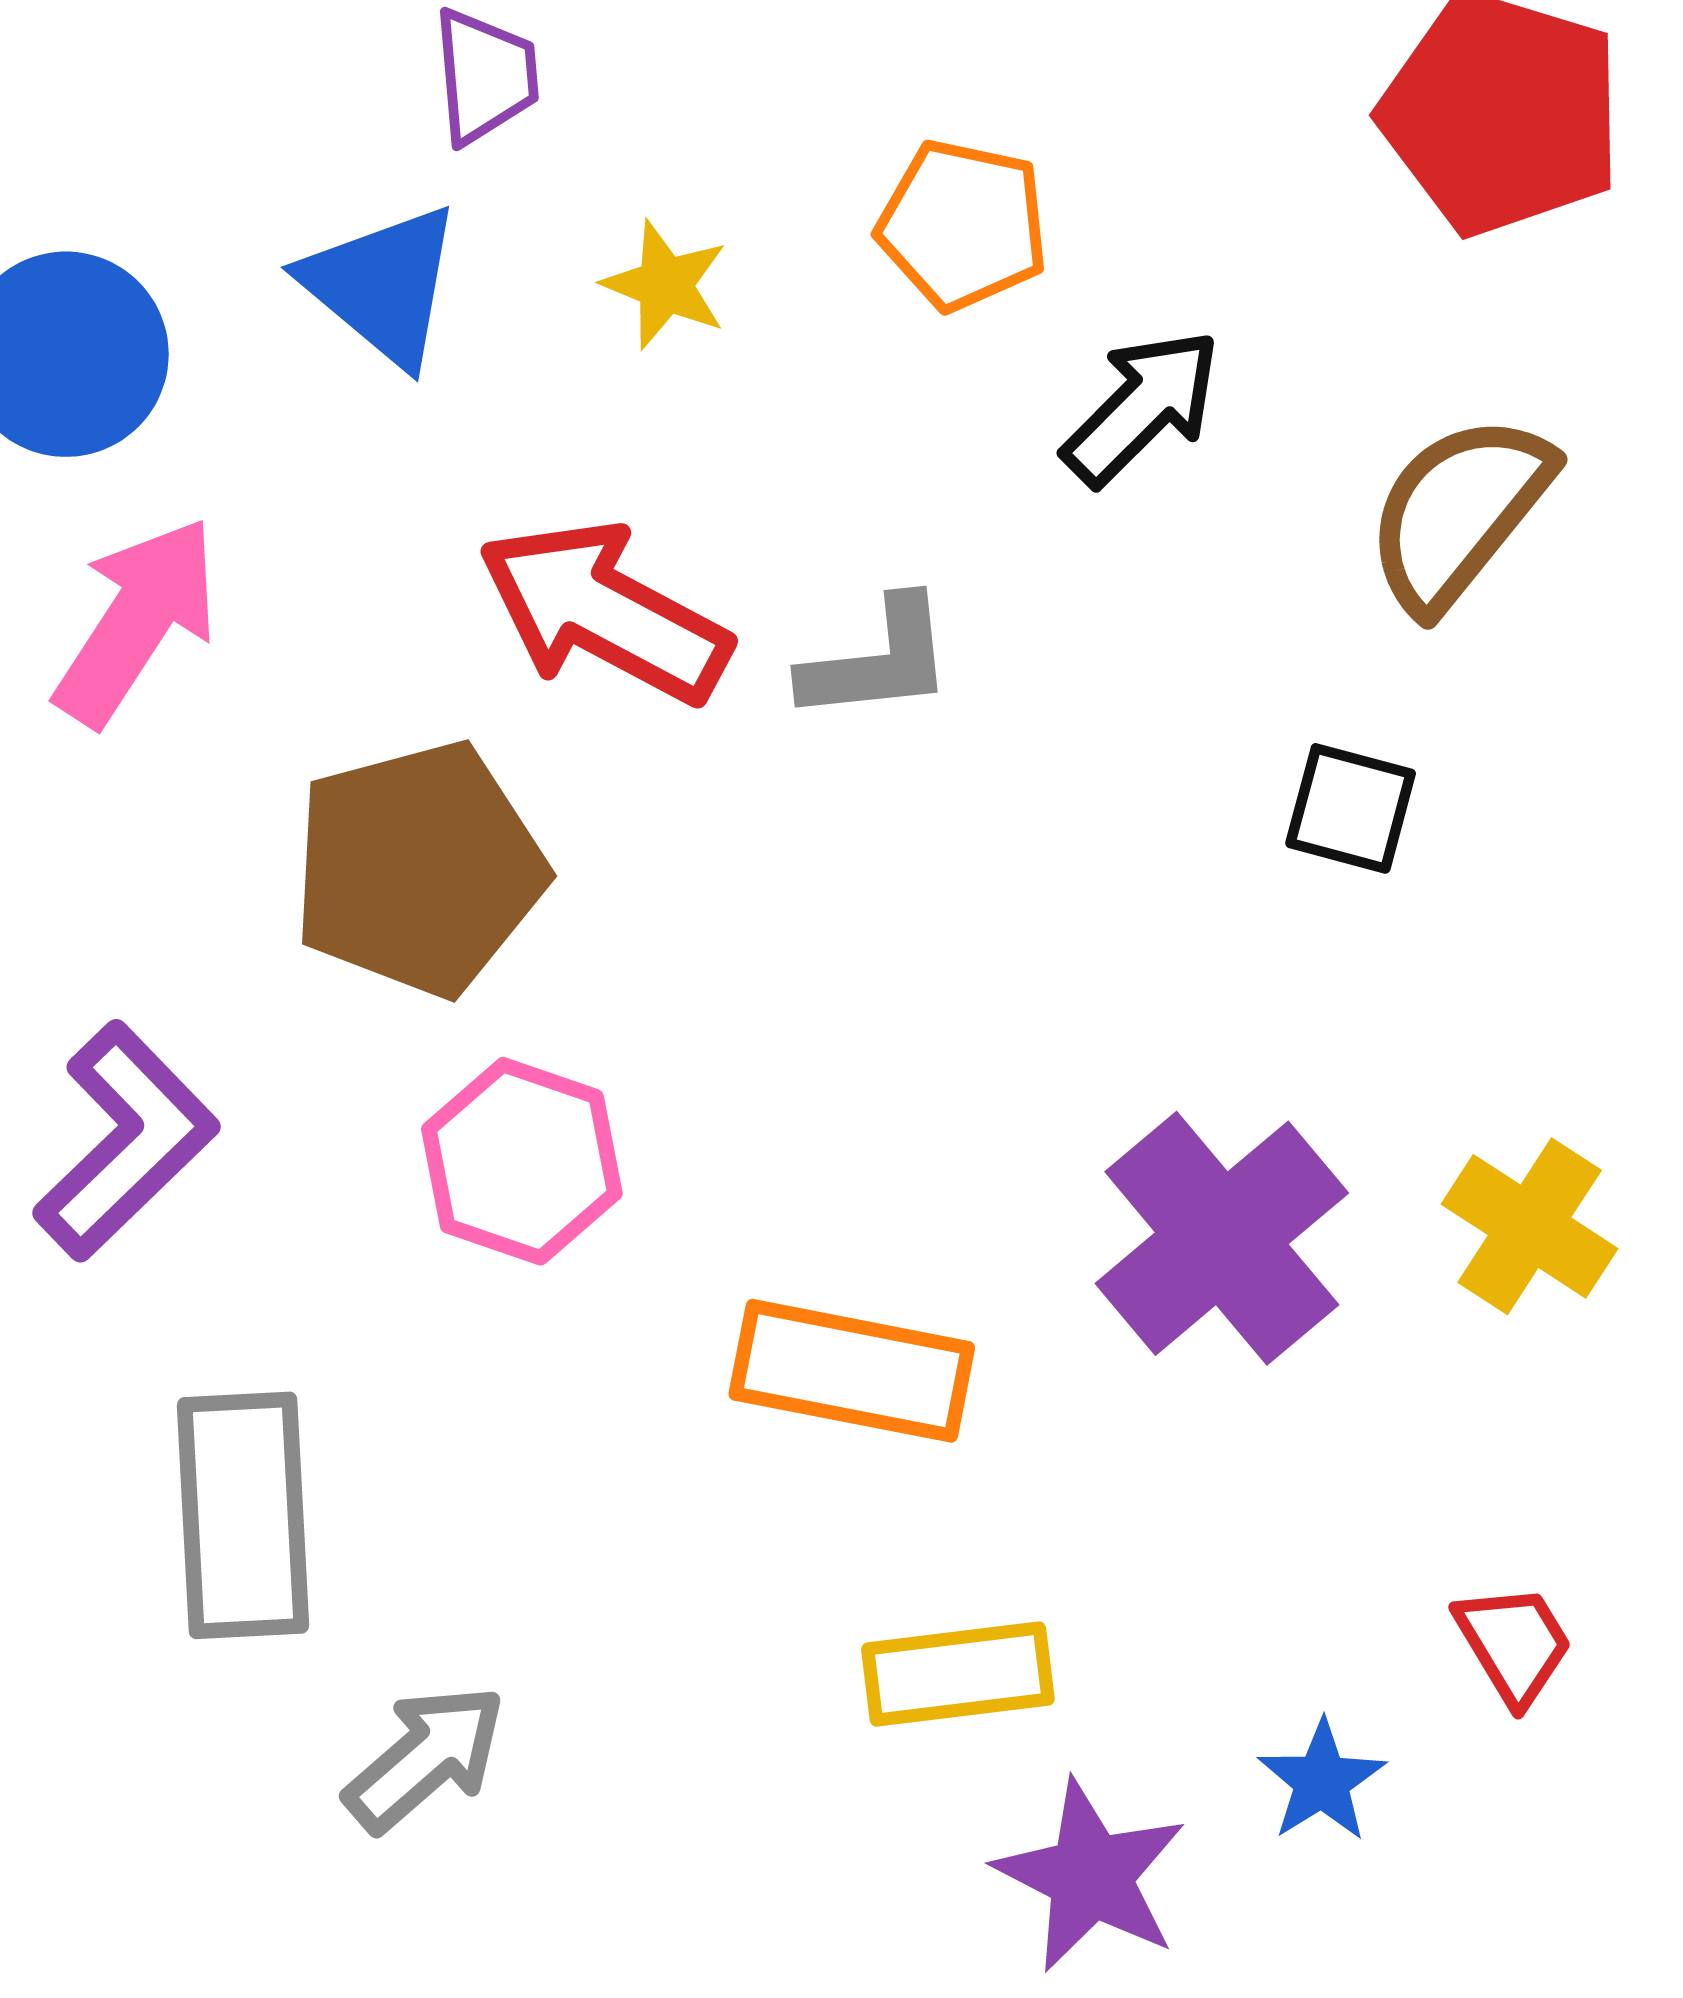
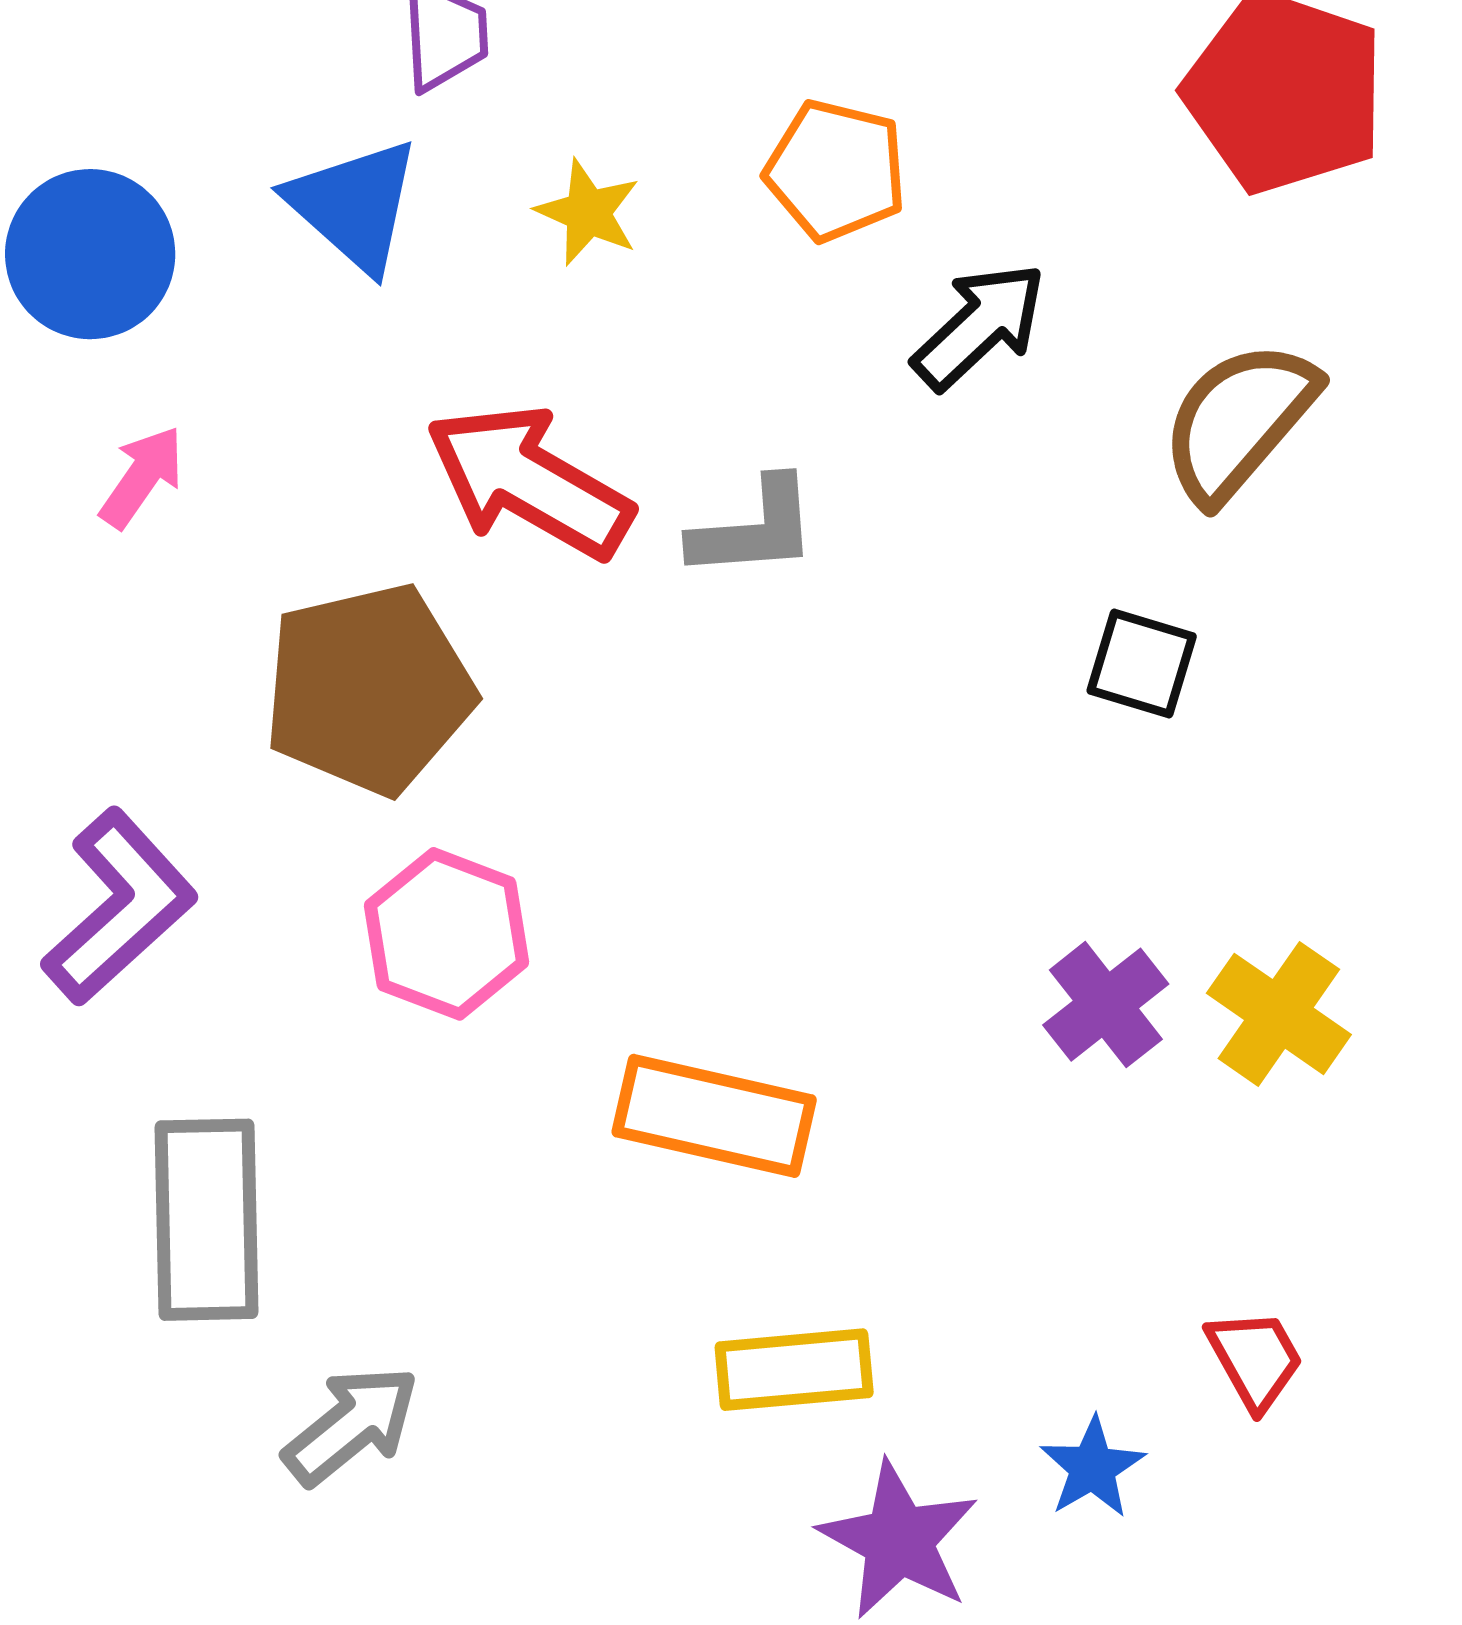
pink arrow: (137, 621) -> (142, 477), size x0.6
purple cross: (1222, 1238) -> (1106, 1005), moved, size x0.6

